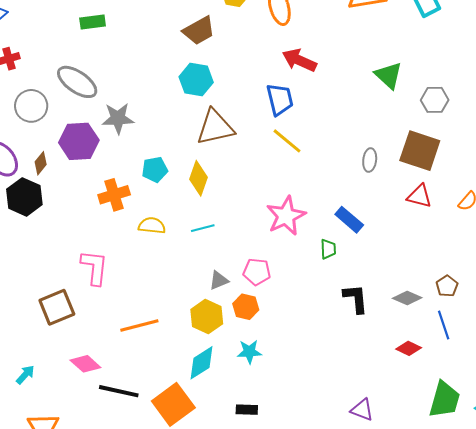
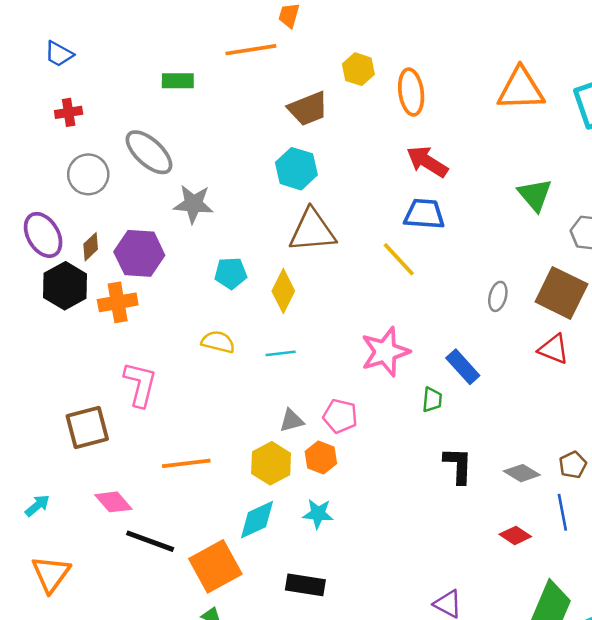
blue trapezoid: (280, 100) -> (424, 214), moved, turned -80
purple hexagon: (79, 141) -> (139, 253), moved
orange cross: (114, 195) -> (118, 302), moved
black rectangle: (247, 410) -> (305, 585), size x1.4

